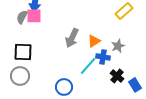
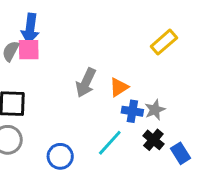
gray star: (118, 46) -> (155, 110), moved
cyan line: (88, 66) -> (110, 143), moved
blue circle: (64, 87) -> (60, 156), moved

